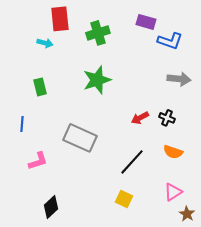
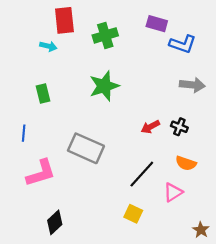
pink L-shape: (38, 161) -> (41, 173), size x1.4
pink triangle: (173, 192) -> (173, 192), moved

